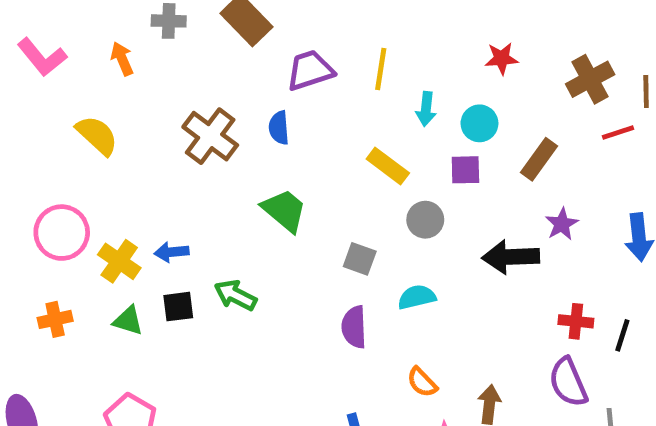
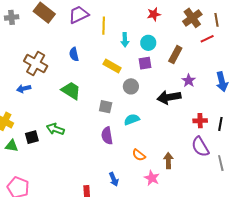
purple trapezoid: (310, 70) -> (79, 15), moved
blue semicircle: (279, 128) -> (74, 54), moved
blue arrow: (172, 252) -> (24, 89), moved

